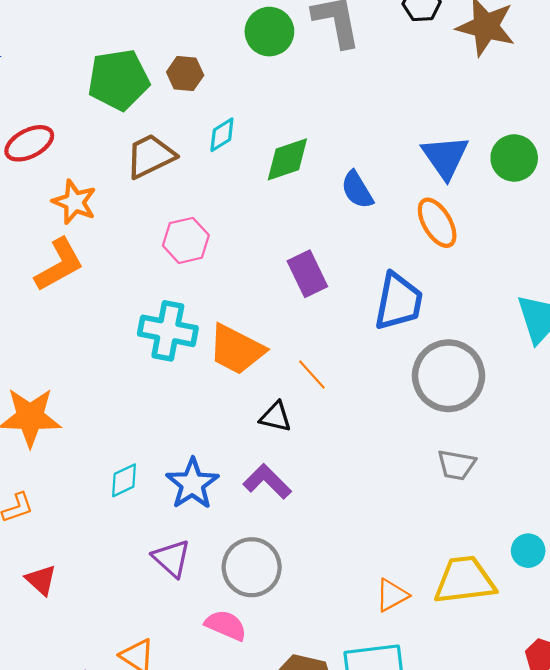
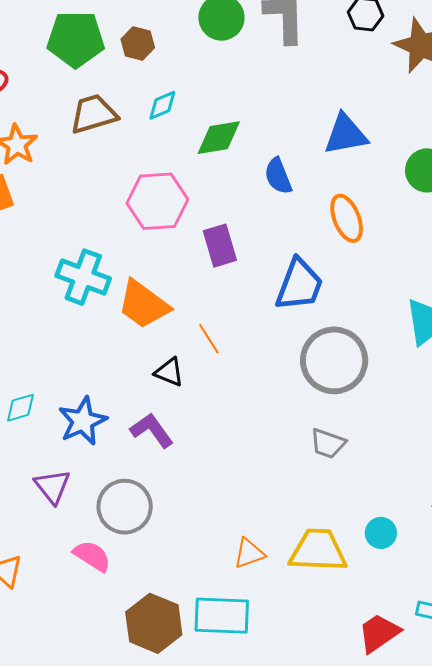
blue triangle: (445, 157) -> (346, 134), moved, turned 45
pink hexagon: (186, 240) -> (157, 201), moved, size x1.4

